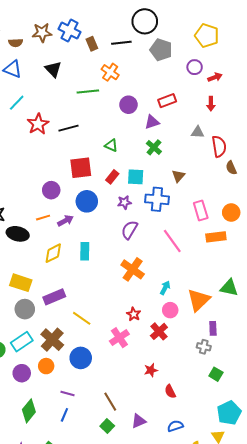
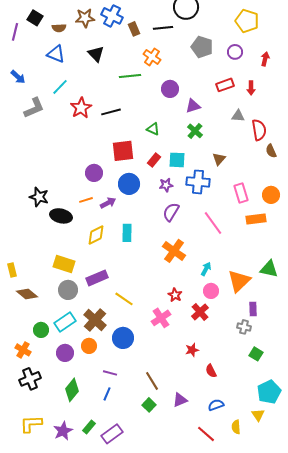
gray pentagon: (161, 50) -> (202, 47), moved
red arrow: (215, 77) -> (265, 59), moved, turned -56
red rectangle: (167, 101) -> (225, 85), moved

